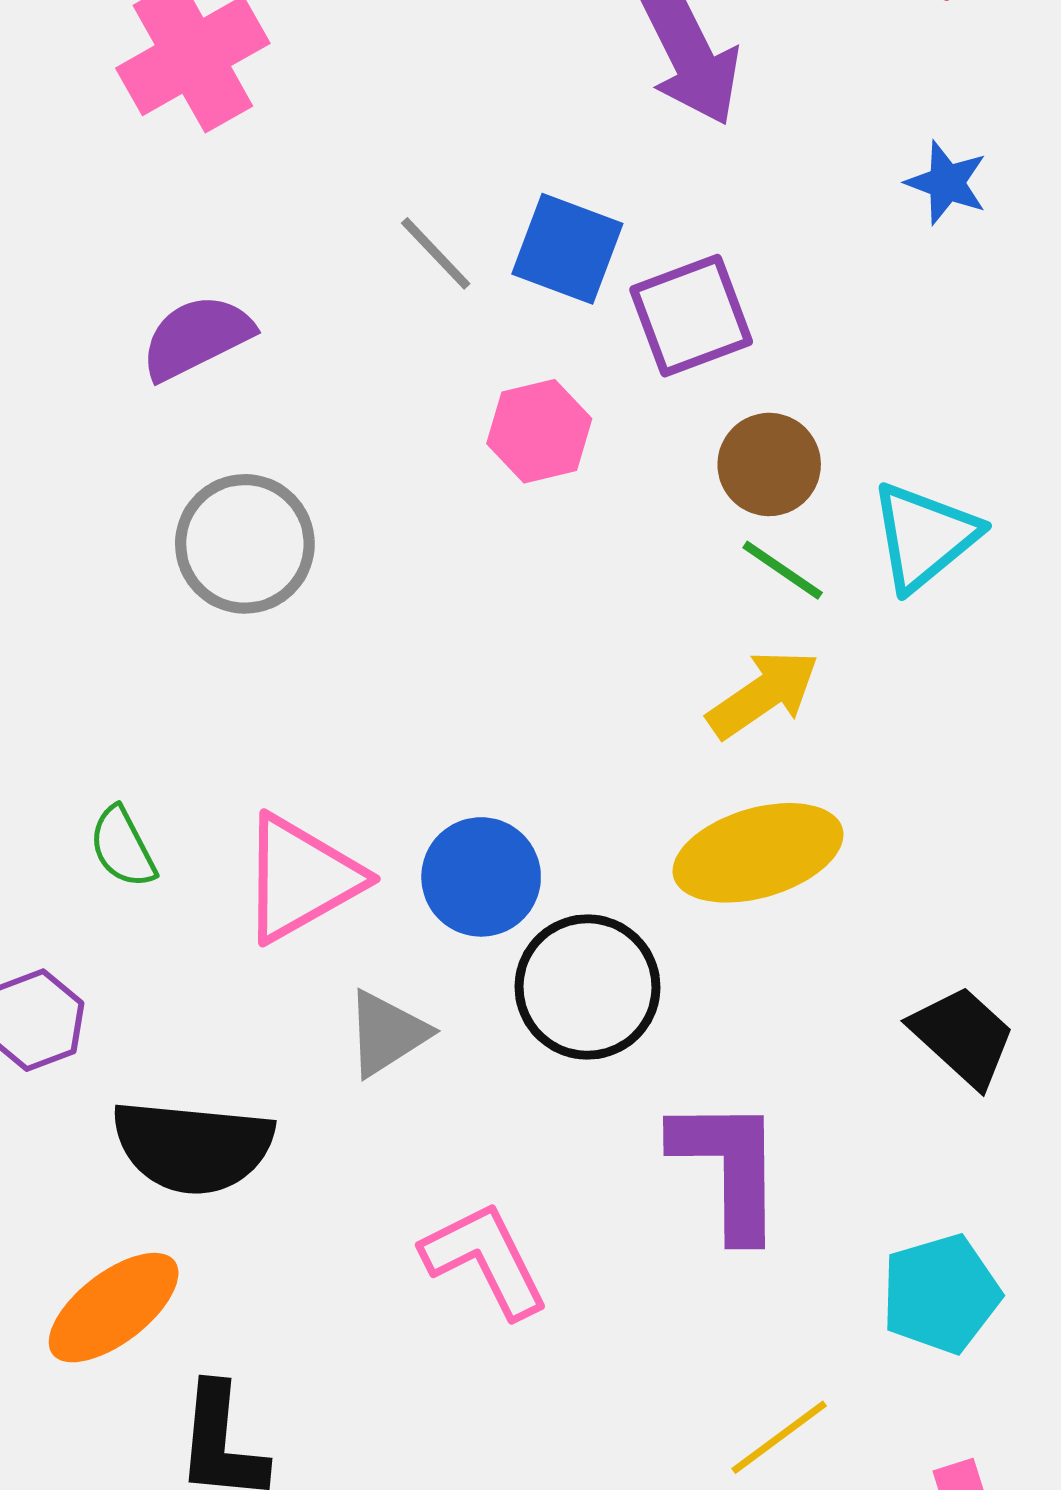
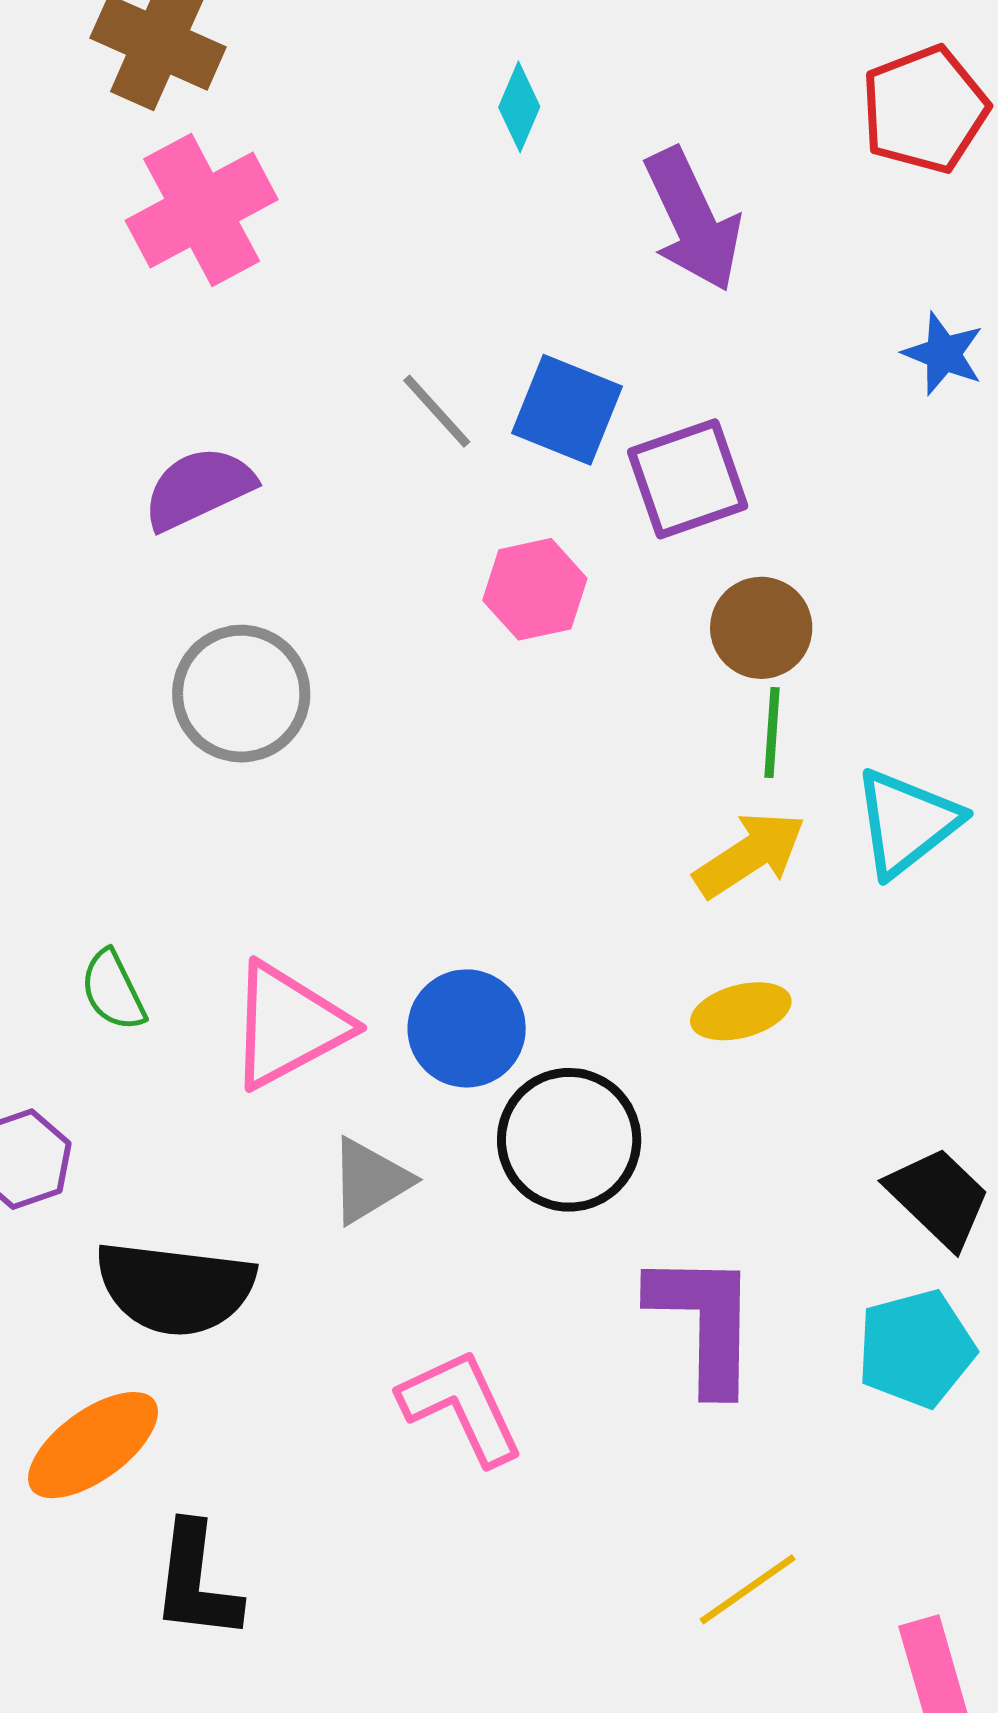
cyan triangle: (924, 536) -> (907, 822), moved
green line: (783, 570) -> (772, 732), turned 58
yellow ellipse: (758, 853) -> (741, 1011), size x0.6
cyan pentagon: (941, 1294) -> (916, 1349), moved

